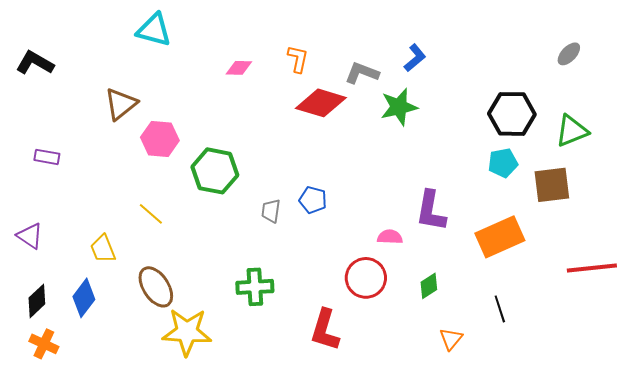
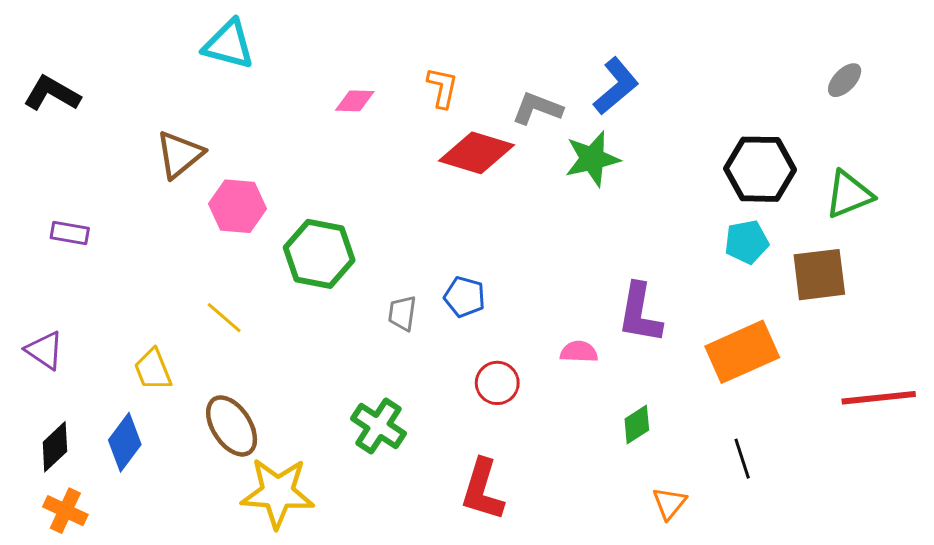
blue L-shape: (415, 58) -> (616, 86), size x1.4
red circle: (366, 278) -> (497, 383), moved, size x0.7
green cross: (255, 287) -> (378, 426), turned 36

